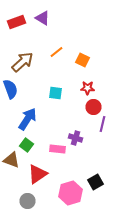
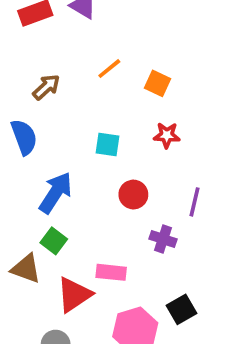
brown arrow: (22, 62) -> (46, 87), size x0.7
red circle: (94, 107) -> (133, 195), moved
purple cross: (76, 138) -> (163, 239), moved
pink rectangle: (58, 149) -> (111, 272), moved

